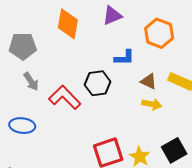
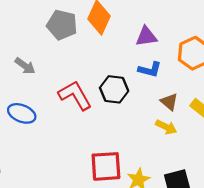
purple triangle: (112, 16) -> (146, 36), moved
gray pentagon: (23, 46) -> (62, 25), moved
gray arrow: (31, 81) -> (25, 66), moved, turned -36

